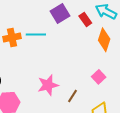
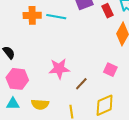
pink square: (99, 77) -> (110, 70), turned -32

